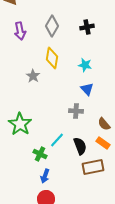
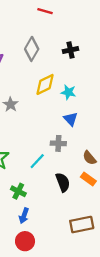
yellow diamond: (52, 58) -> (45, 84), moved, turned 55
cyan line: (57, 140) -> (37, 161), moved
brown rectangle: (93, 167) -> (82, 225), moved

